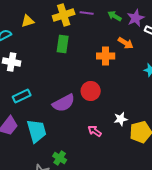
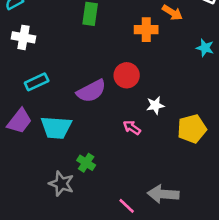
white star: (121, 119) -> (155, 105), moved
cyan trapezoid: (37, 131) -> (56, 128), turned 110

